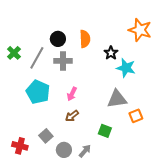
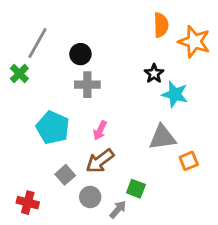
orange semicircle: (85, 39) -> (161, 25), moved
gray line: (37, 58) -> (37, 43), moved
brown arrow: (72, 116) -> (100, 161), size x1.5
green square: (105, 131) -> (136, 189), moved
gray square: (46, 136) -> (65, 175), moved
gray circle: (64, 150) -> (90, 197), moved

